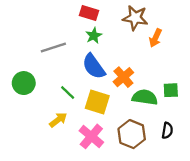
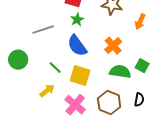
orange arrow: (155, 38) -> (140, 22), moved
orange cross: (123, 77) -> (113, 46), moved
green square: (171, 90) -> (142, 66), turned 32

